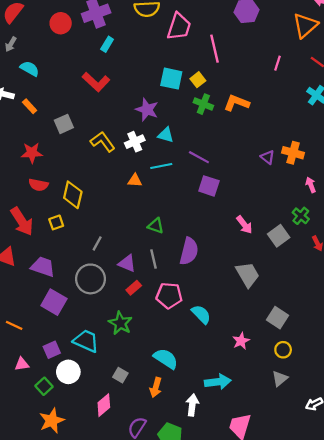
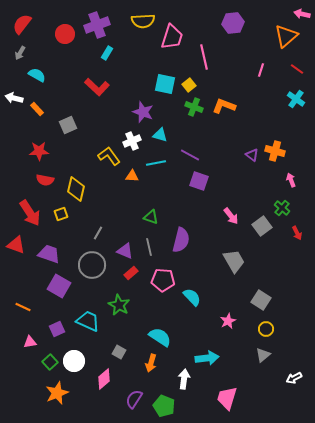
yellow L-shape: (103, 142) -> (109, 156), moved
white circle: (68, 372) -> (74, 361), moved

